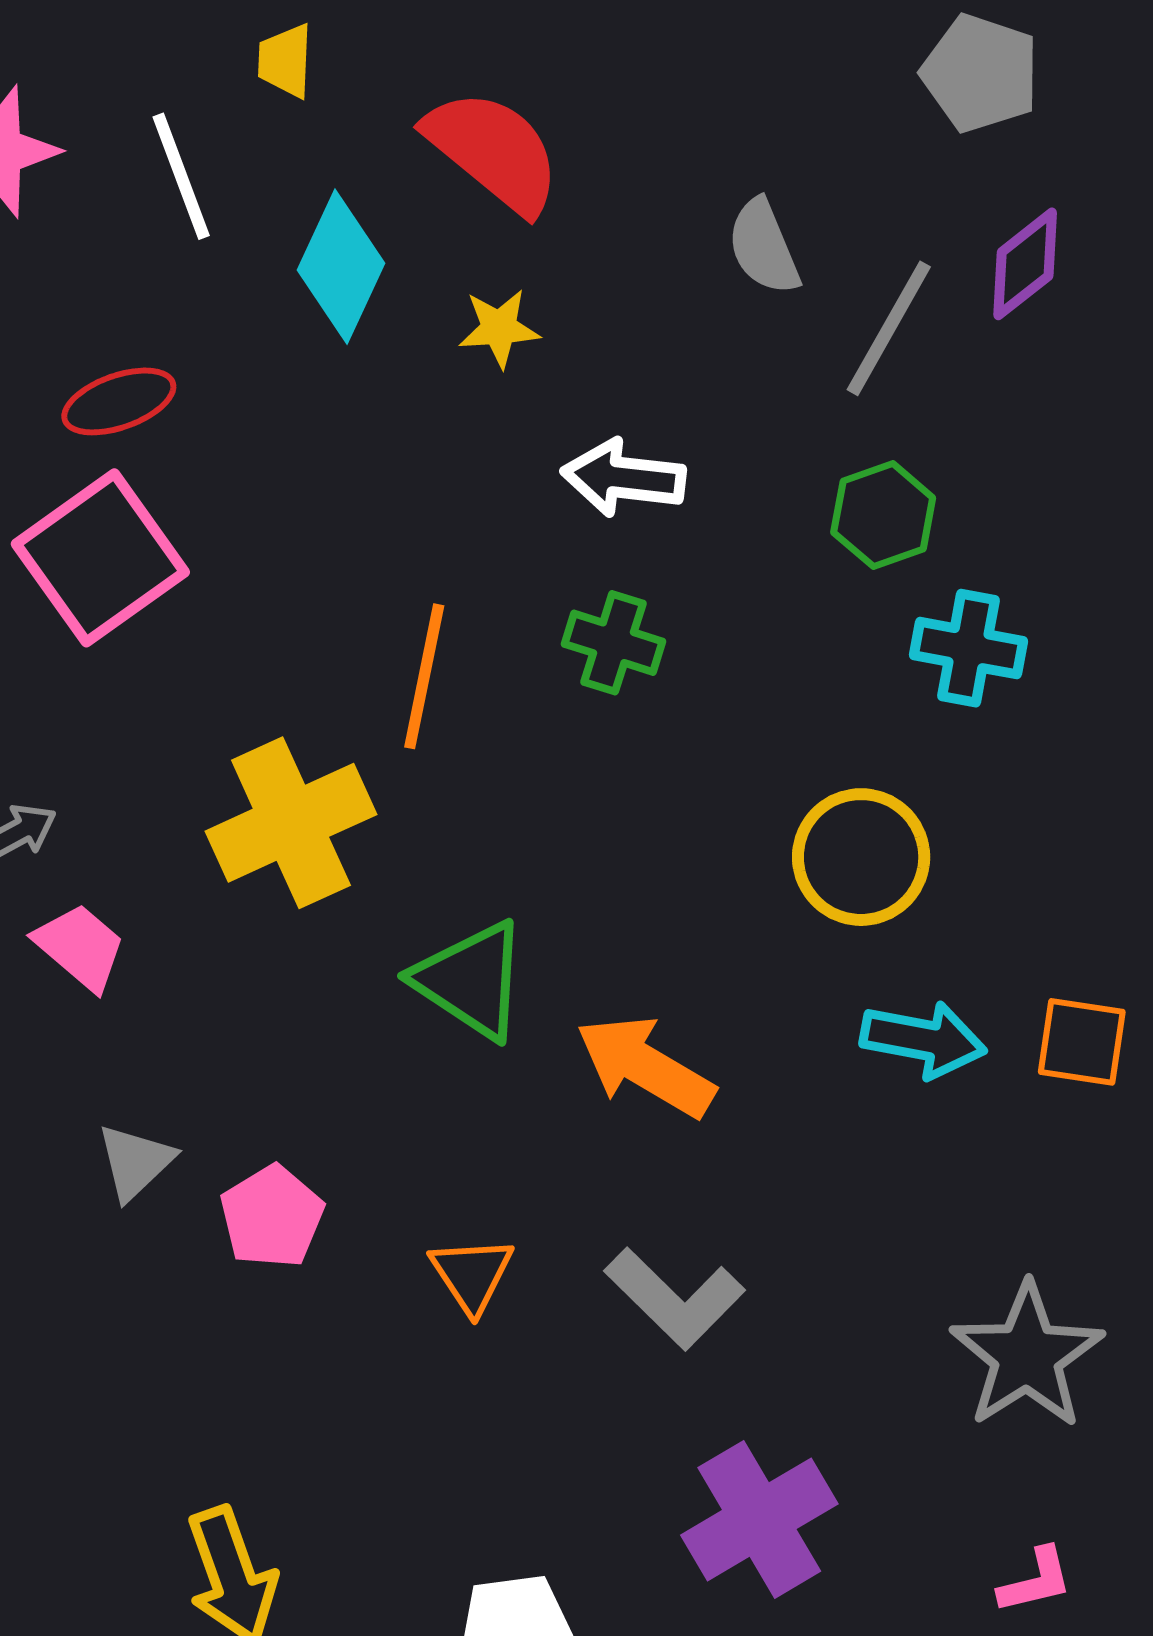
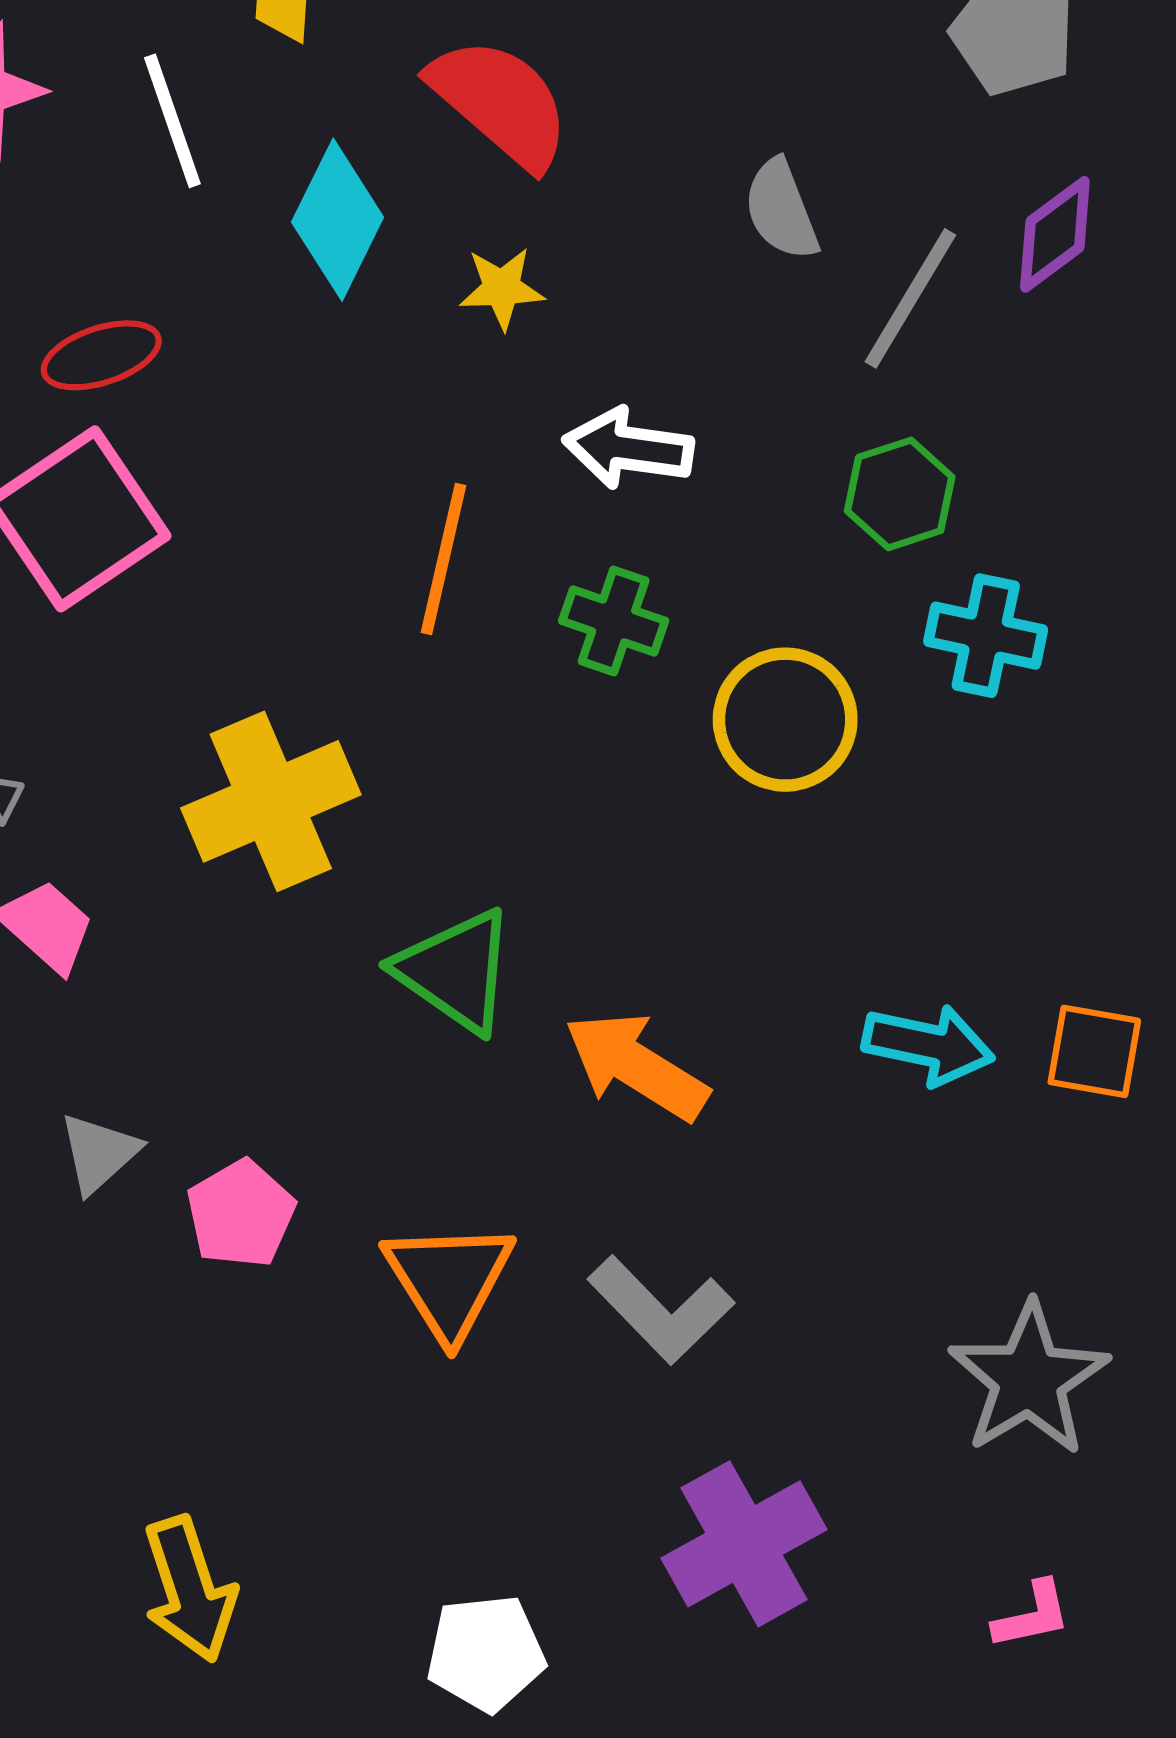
orange line: (424, 676) -> (443, 559), moved
yellow circle: (861, 857) -> (785, 720), moved
orange triangle: (472, 1275) -> (449, 1280), size x1.5

